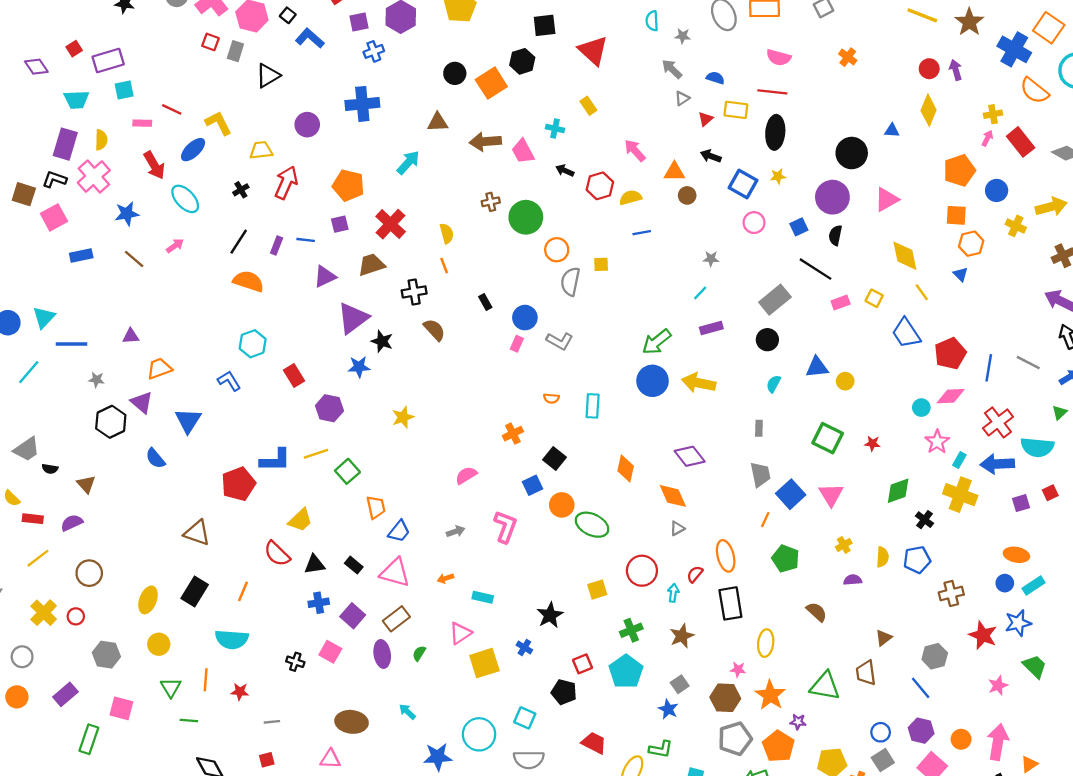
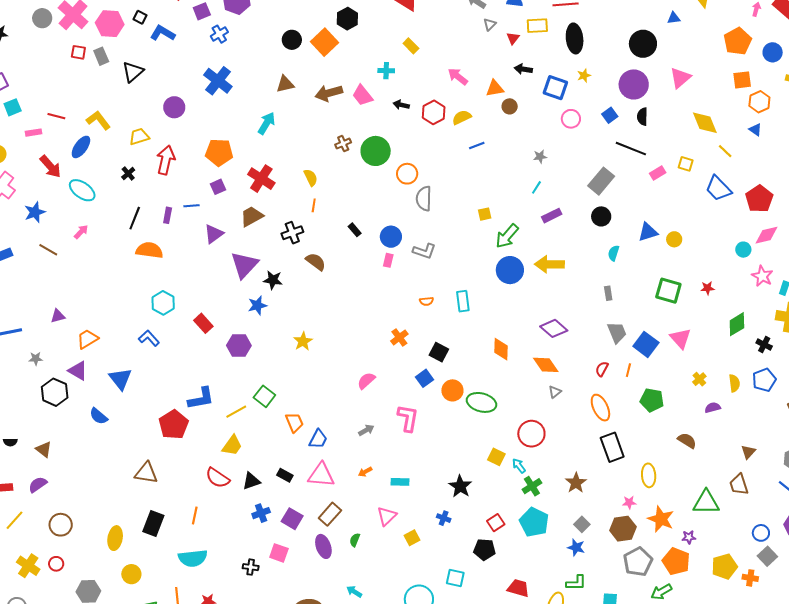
gray rectangle: (235, 51) -> (101, 56), turned -30
blue cross: (362, 104) -> (218, 81), turned -36
yellow square: (601, 264) -> (485, 214), moved
orange line: (444, 266) -> (314, 205), turned 40
yellow line: (316, 454) -> (236, 412), moved
red semicircle: (695, 574) -> (602, 369), moved
yellow square: (597, 590) -> (496, 457), turned -36
cyan arrow: (673, 593) -> (519, 466), moved, turned -35
yellow square: (484, 663) -> (412, 538), size x0.6

